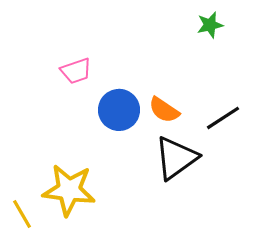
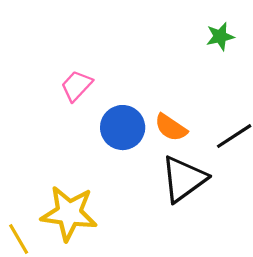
pink trapezoid: (76, 71) -> (77, 86), turned 152

